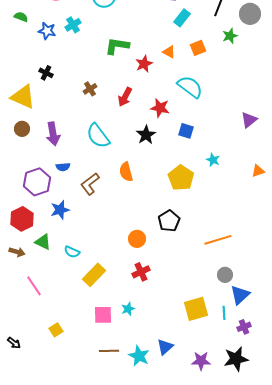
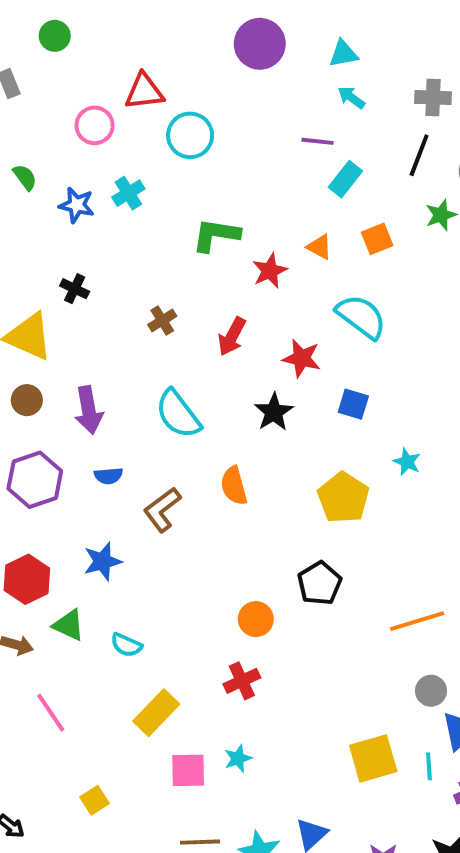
green semicircle: (21, 17) -> (25, 177), turned 32
purple hexagon: (37, 182) -> (35, 480), moved
red cross: (141, 272) -> (242, 681), moved
yellow rectangle: (94, 275) -> (156, 713), moved

